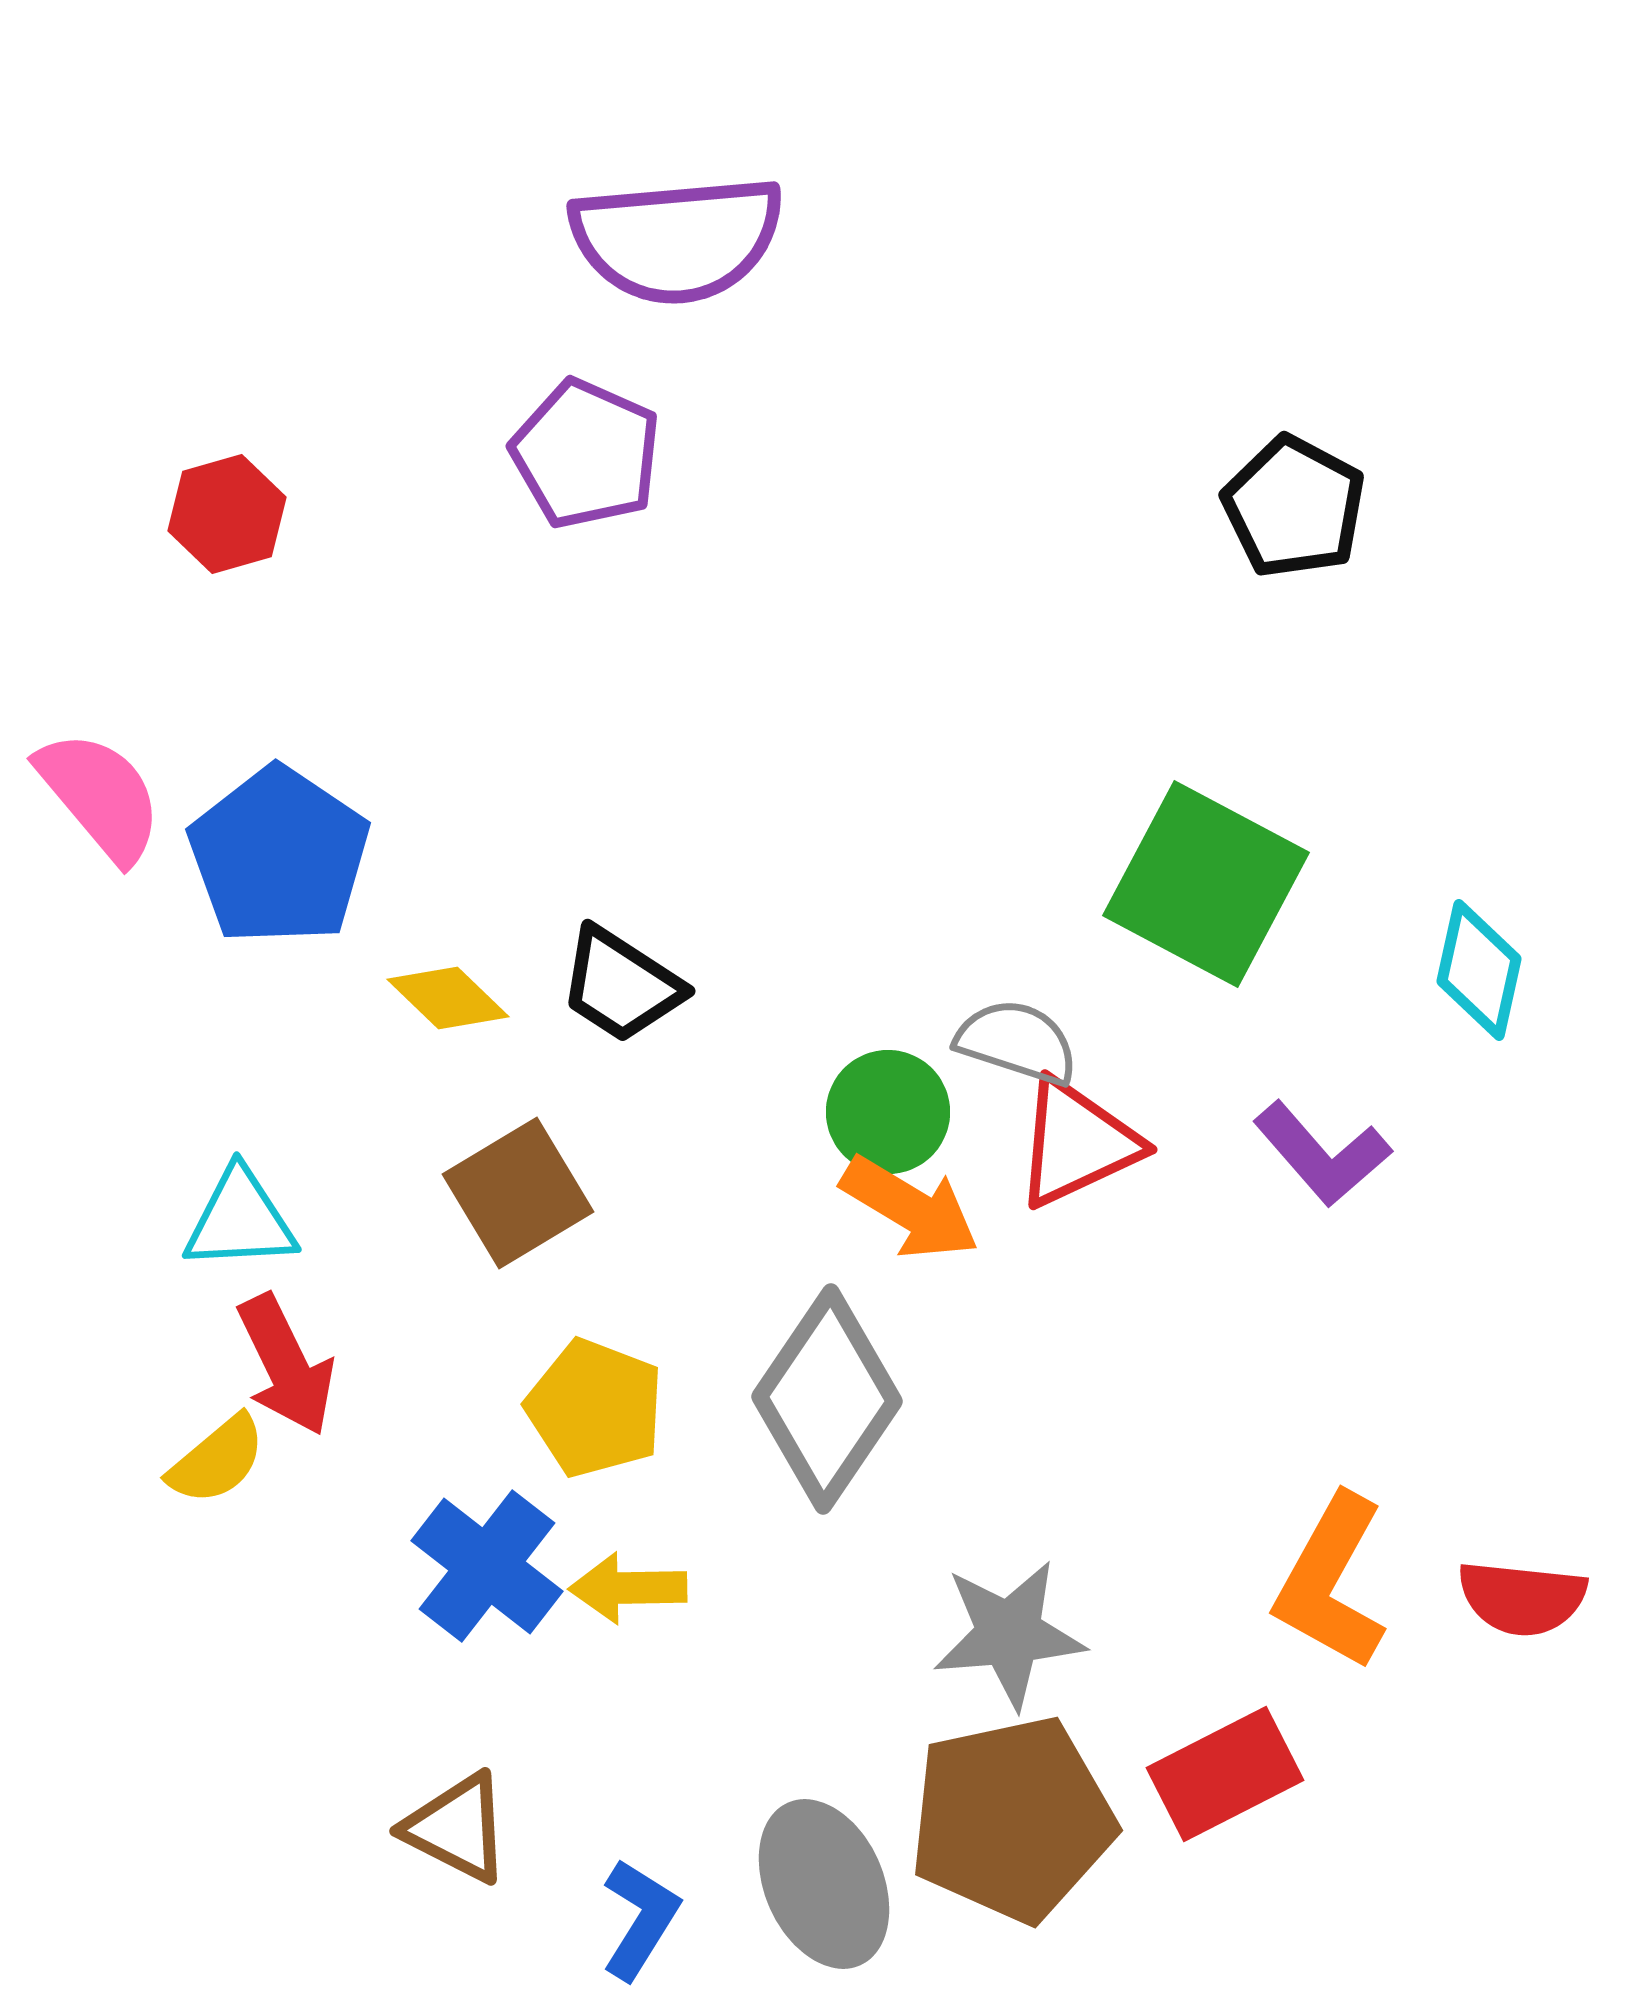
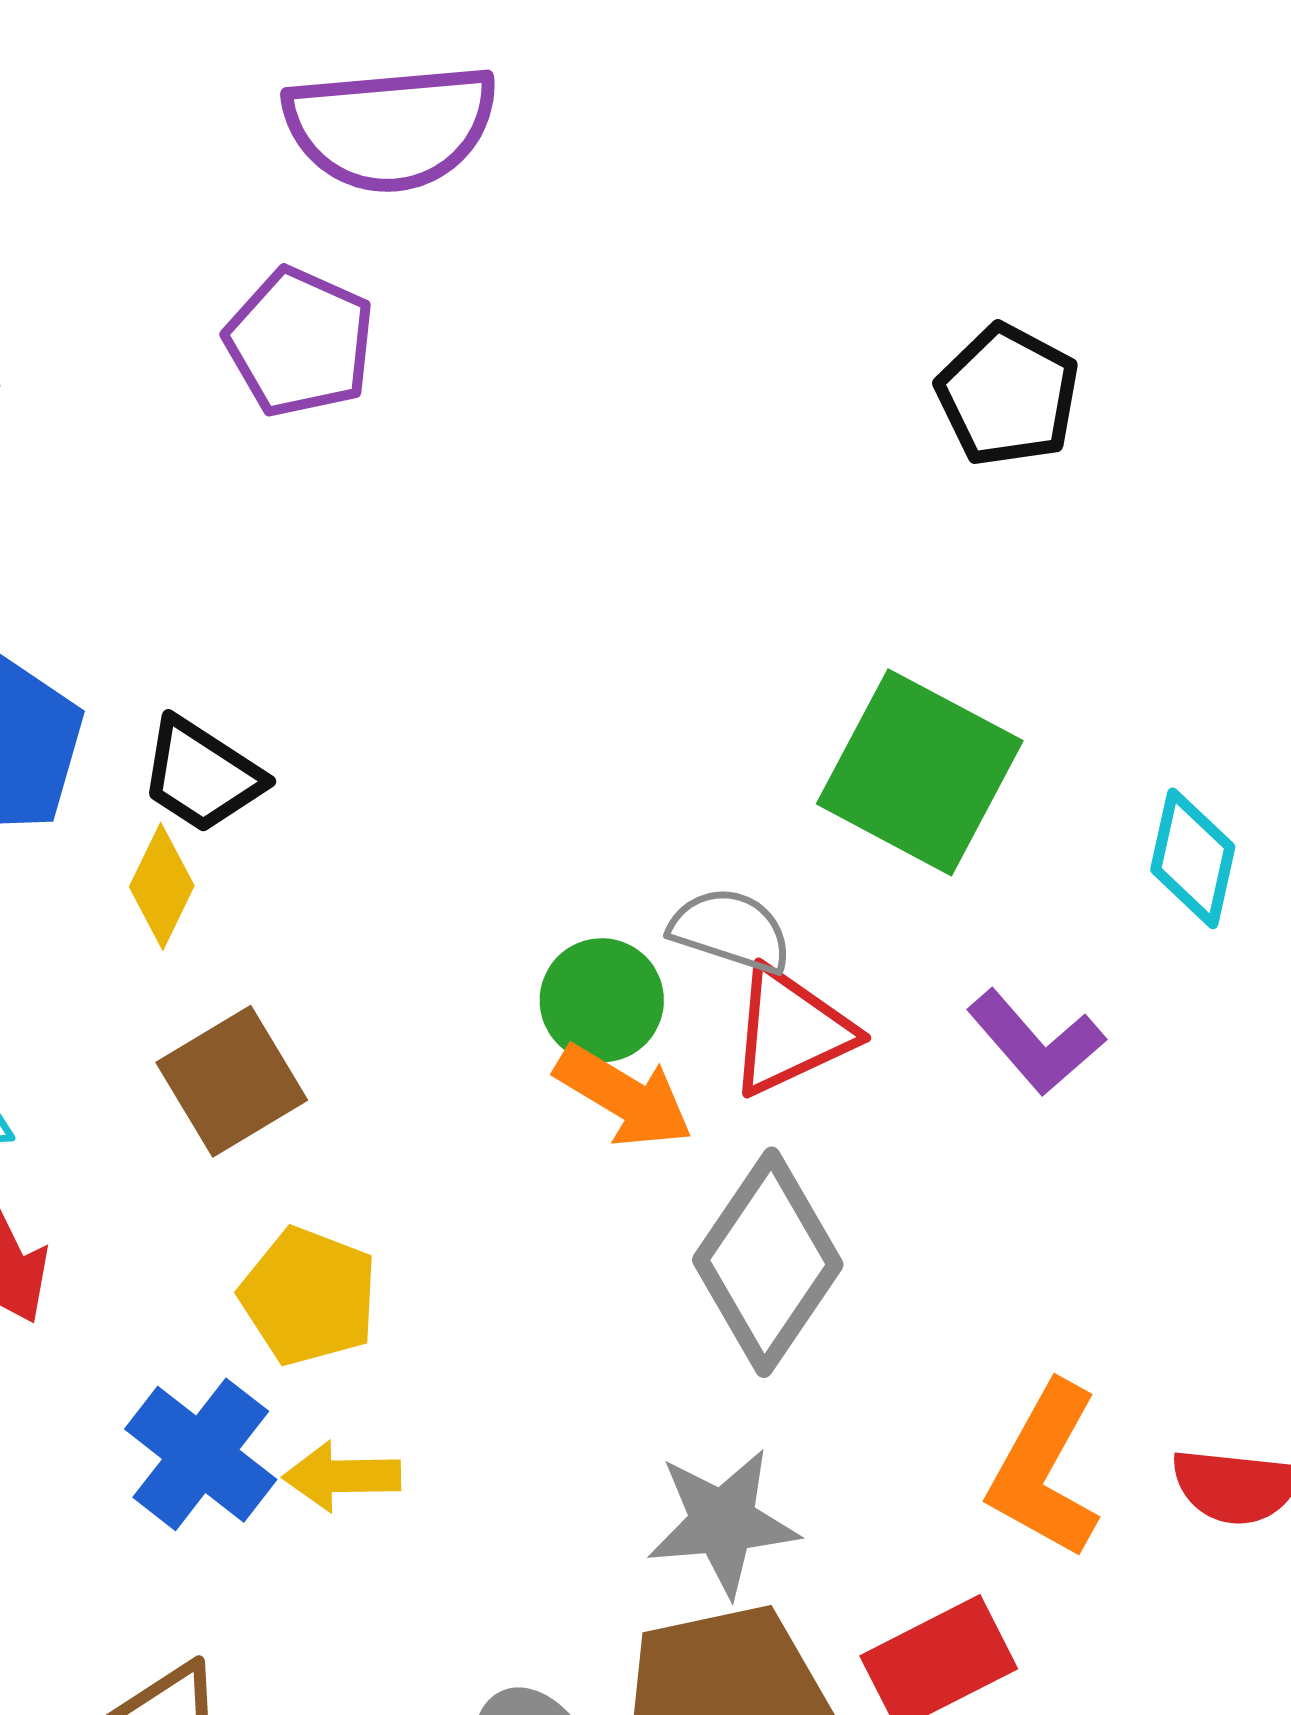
black trapezoid: (621, 985) -> (202, 775), moved
yellow diamond: (448, 998) -> (162, 886), turned 72
gray diamond: (827, 1399) -> (768, 1262), moved

